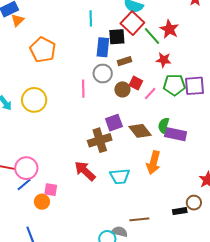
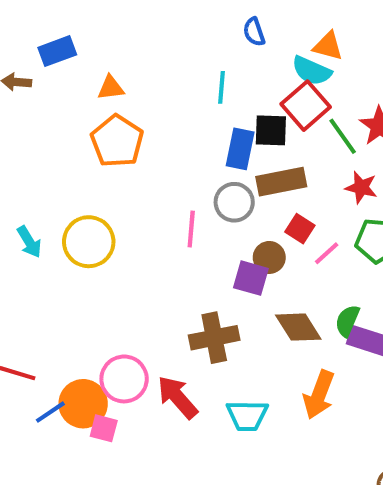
orange triangle: (18, 20) -> (111, 88), moved, turned 32
brown rectangle: (124, 61) -> (281, 182), size x1.6
brown circle: (122, 89) -> (269, 257), moved
purple square: (114, 123) -> (251, 278), moved, turned 30
pink circle: (26, 168) -> (124, 379), moved
orange circle: (42, 202) -> (83, 404), moved, size x1.5

